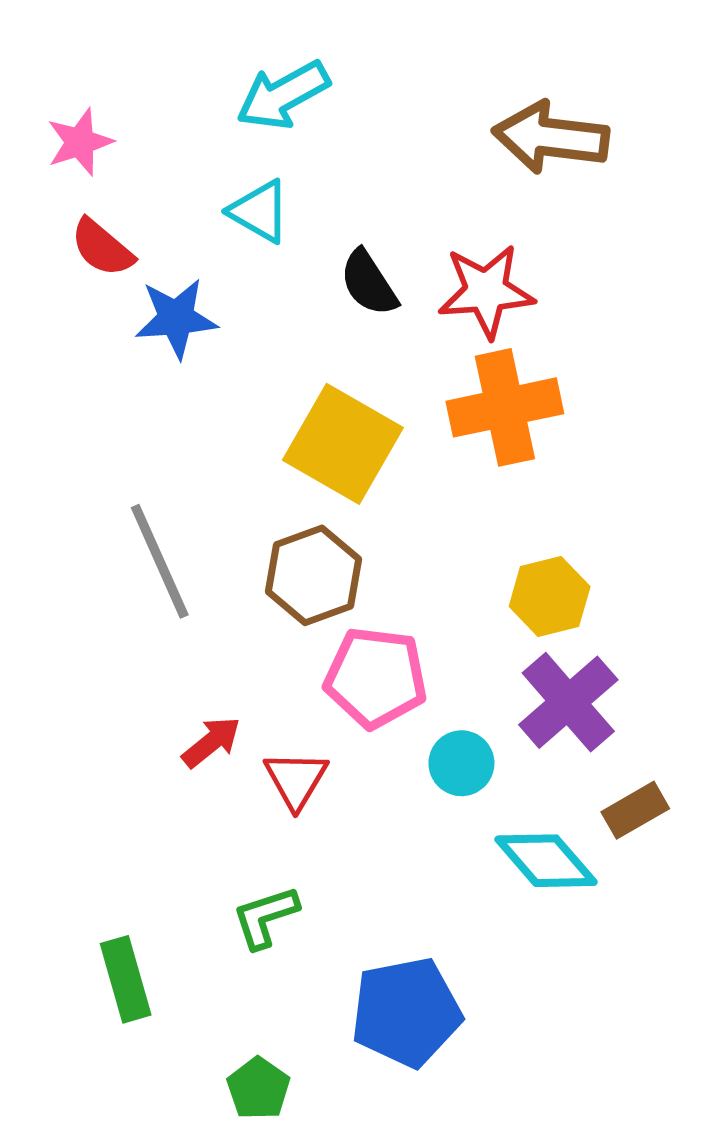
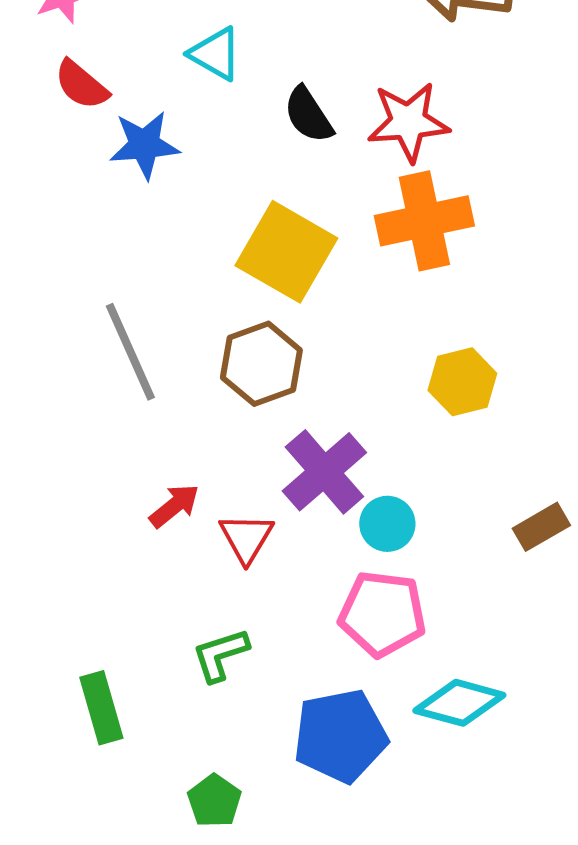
pink pentagon: (376, 678) -> (382, 614), moved
purple cross: (568, 702) -> (324, 472), moved
brown rectangle: (635, 810) -> (541, 527), moved
cyan diamond: (546, 861) -> (459, 703), moved, turned -34

